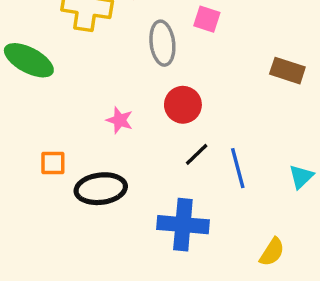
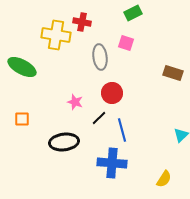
black line: (197, 154) -> (99, 118), moved
orange square: (53, 163) -> (22, 119), moved
blue line: (238, 168) -> (122, 130), moved

